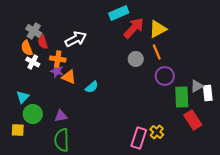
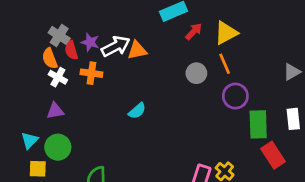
red arrow: (134, 28) -> (194, 31), size x0.6
purple star: (57, 71) -> (90, 42), moved
orange triangle: (69, 77) -> (137, 50), moved, turned -35
gray triangle: (197, 86) -> (292, 72), moved
cyan triangle: (23, 97) -> (30, 140), moved
purple triangle: (61, 116) -> (55, 111), moved

